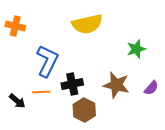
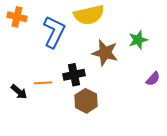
blue L-shape: (47, 61) -> (54, 32), moved
brown star: (116, 85) -> (105, 53), moved

